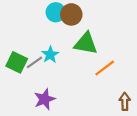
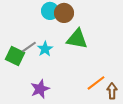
gray line: (35, 62) -> (29, 47), moved
orange line: (105, 68) -> (96, 83), moved

